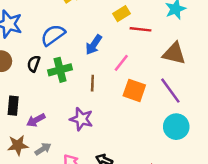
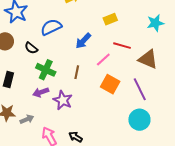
red line: (141, 29) -> (122, 46), moved
black semicircle: (34, 64) -> (31, 48), turned -80
green cross: (60, 70) -> (46, 70), moved, turned 30
purple arrow: (36, 120) -> (41, 92), moved

